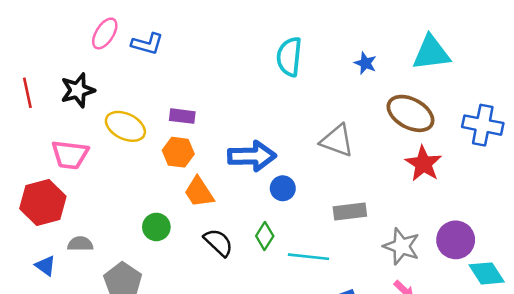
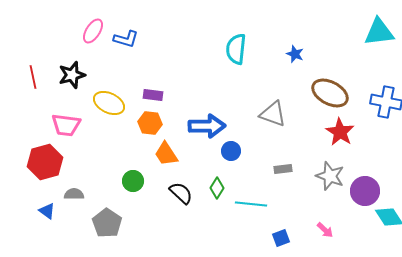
cyan triangle: (431, 53) -> (379, 32), moved
gray rectangle: (350, 212) -> (283, 169), size x0.7
gray star: (401, 246) -> (330, 176), moved

